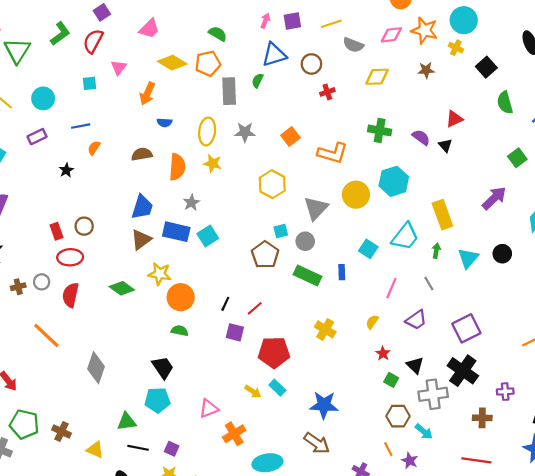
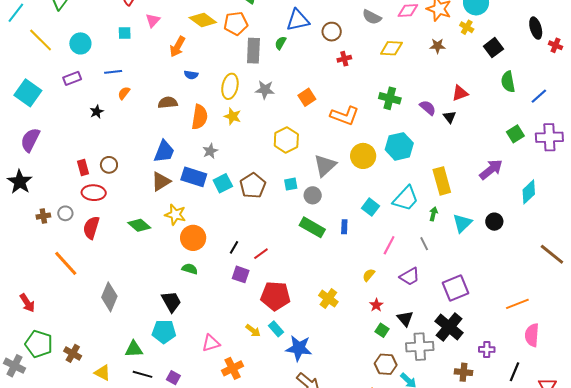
brown pentagon: (265, 255) -> (253, 186), moved
yellow cross: (325, 329) -> (328, 299), moved
blue star: (324, 405) -> (299, 348), moved

